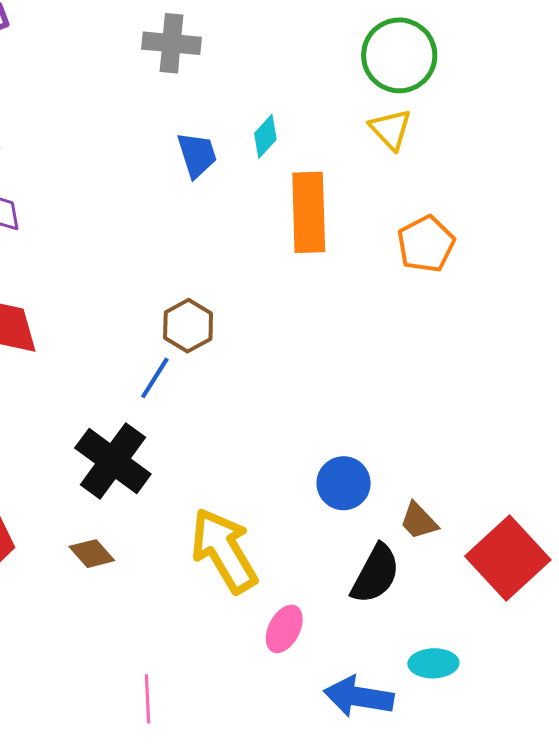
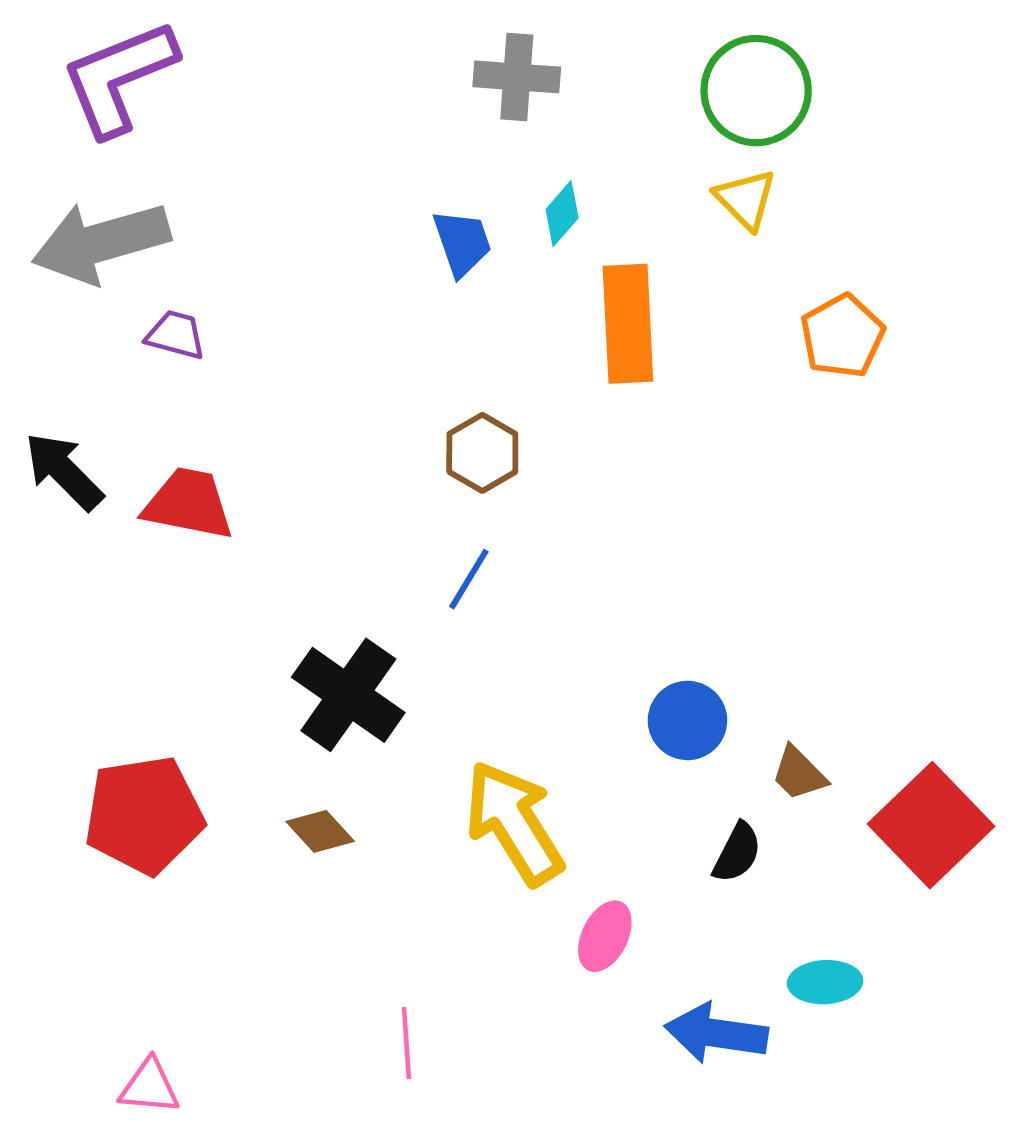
gray cross: (171, 43) -> (517, 77), moved
orange pentagon: (426, 244) -> (842, 336), moved
brown hexagon: (188, 326) -> (482, 453), moved
blue line: (155, 378) -> (469, 579), moved
black semicircle: (375, 574) -> (737, 853), size x0.7

